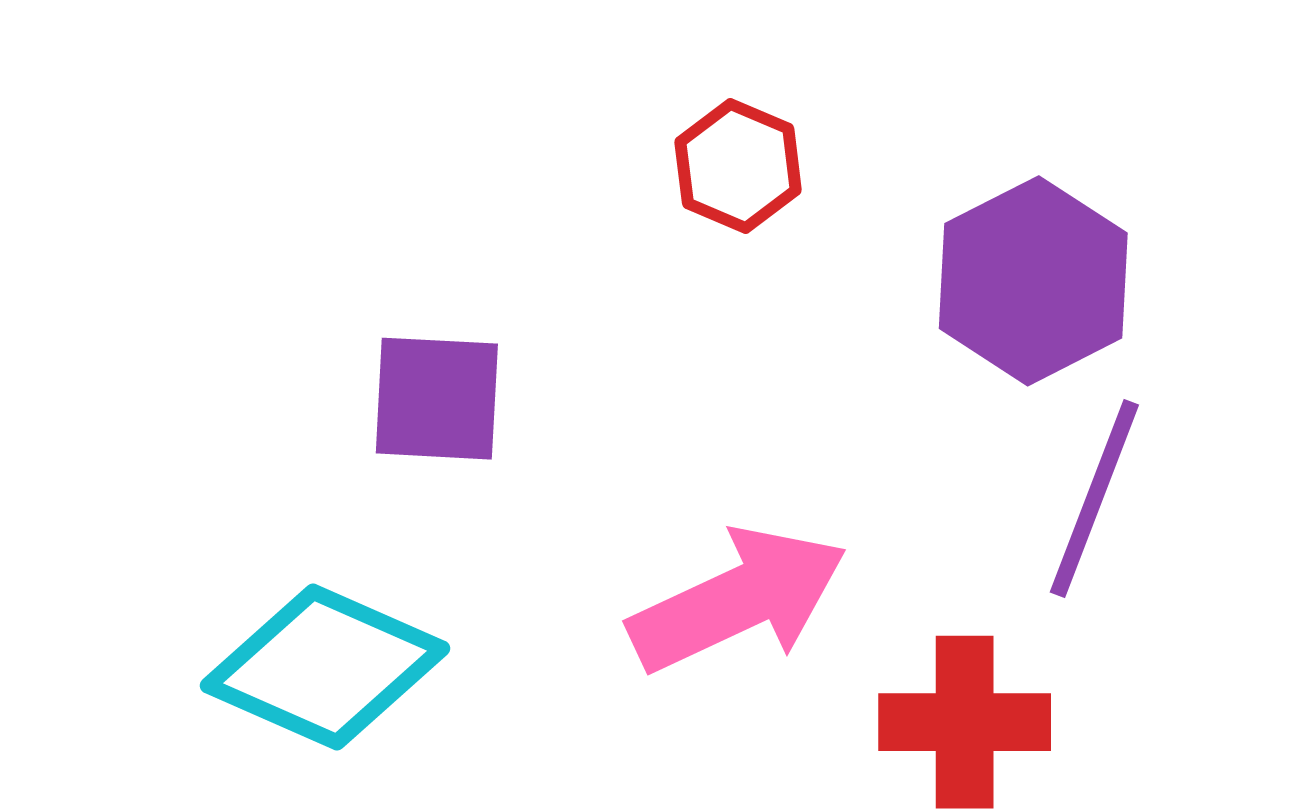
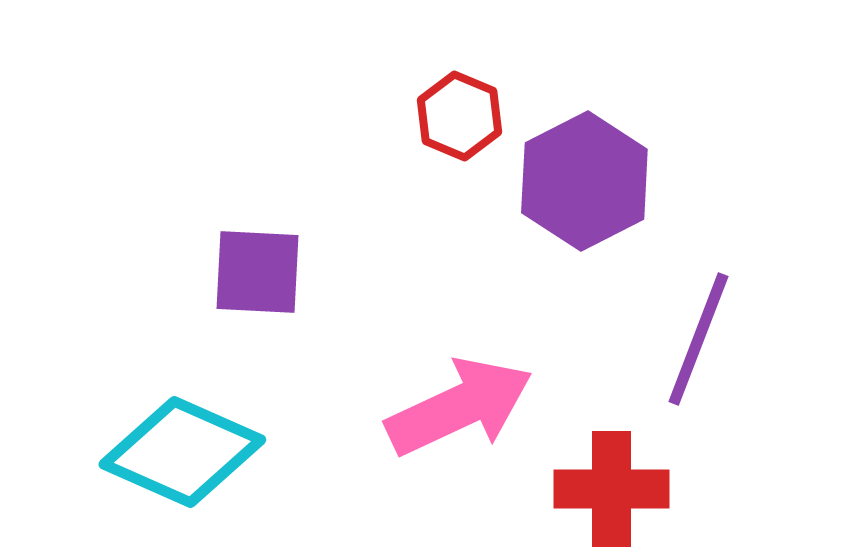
purple hexagon: (1033, 281) -> (584, 181), moved

